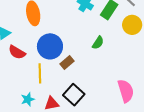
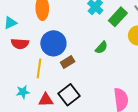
red semicircle: (17, 52) -> (20, 44), turned -36

